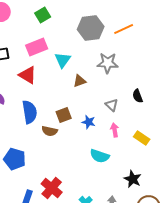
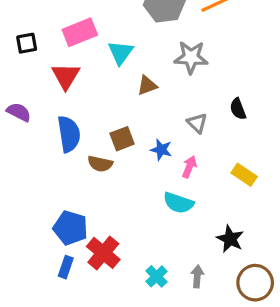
red triangle: (28, 75) -> (66, 76), turned 30
pink arrow: (115, 130) -> (189, 167), moved, turned 32
blue pentagon: (15, 159) -> (70, 228), moved

